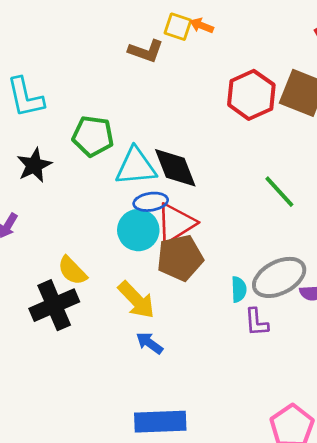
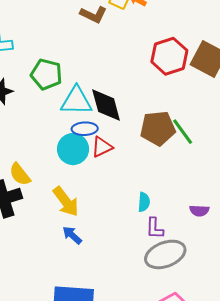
red triangle: (176, 223) -> (102, 147), size x0.7
brown pentagon: (180, 258) -> (158, 128), moved
gray ellipse: (279, 277) -> (165, 254), moved

